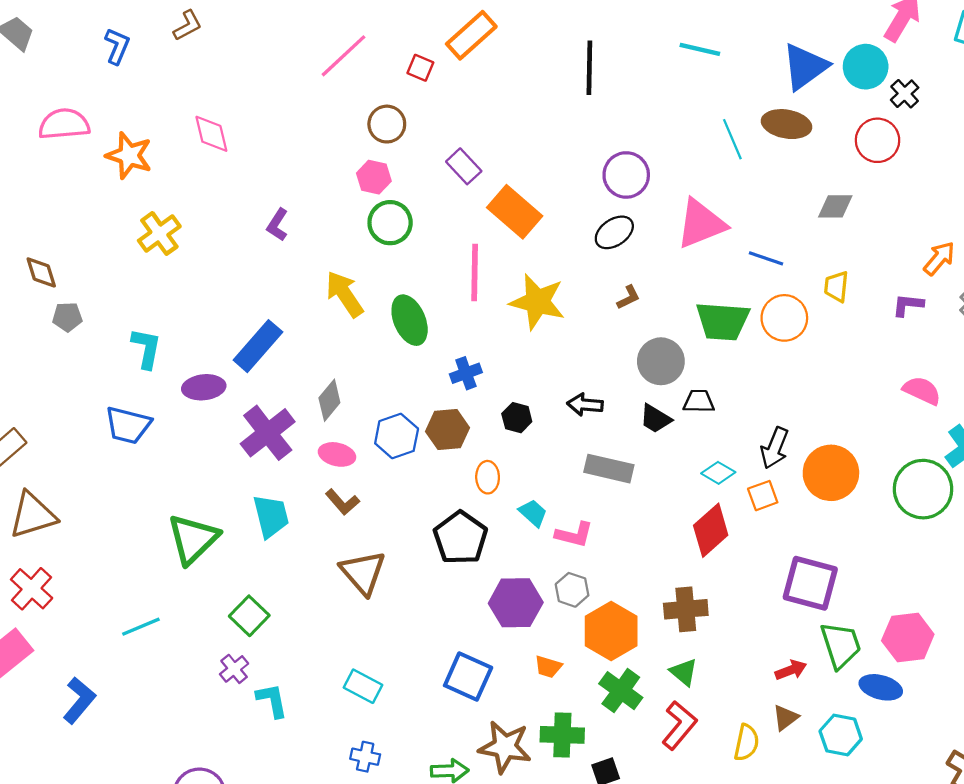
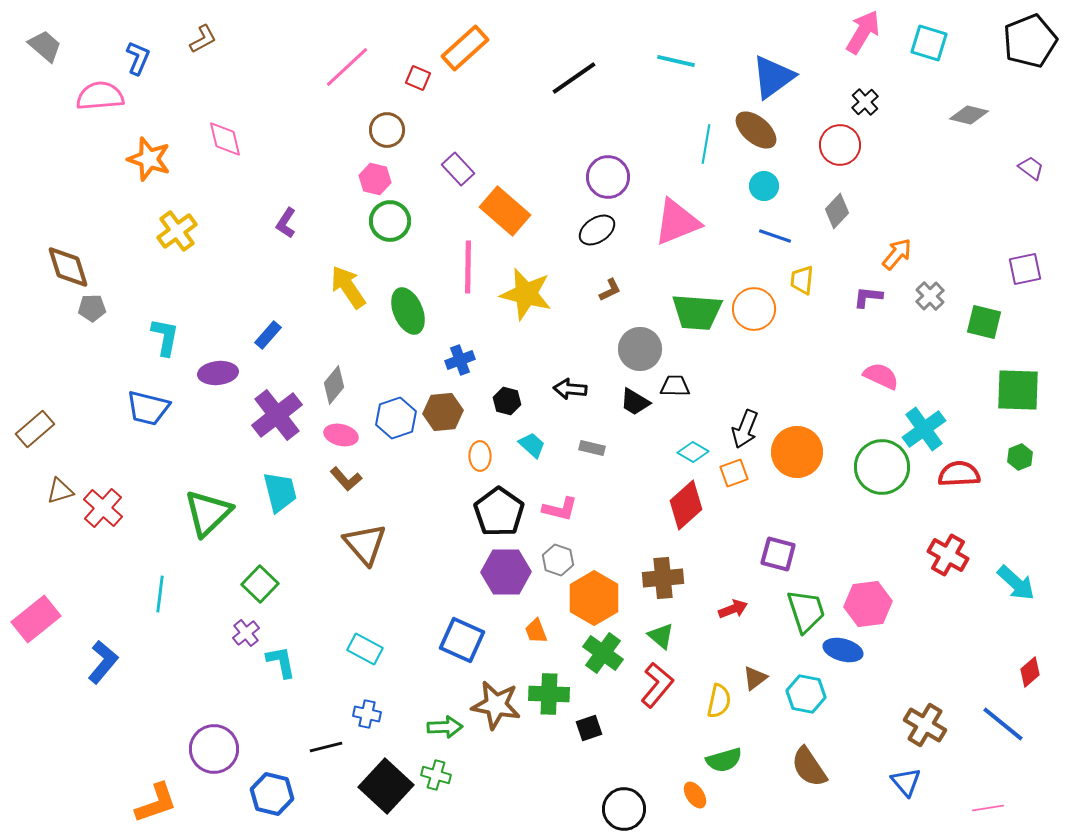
cyan circle: (866, 67) -> (764, 186), moved, size x0.7
black line: (589, 68) -> (574, 78), turned 54
pink semicircle: (64, 124) -> (100, 96), moved
brown ellipse: (787, 124) -> (756, 130), turned 30
cyan line: (732, 139) -> (706, 144), turned 33
gray diamond: (835, 206) -> (837, 211), moved, turned -48
blue line: (766, 258) -> (775, 236), moved
brown diamond: (41, 272) -> (68, 267), size x1.4
blue rectangle: (258, 346) -> (268, 335), size x0.6
gray rectangle: (609, 469) -> (592, 448), size x0.6
cyan trapezoid: (533, 513) -> (532, 445), moved
brown triangle: (33, 515) -> (60, 491), size x0.6
black pentagon: (460, 538) -> (499, 512), moved
purple square: (810, 583) -> (778, 554), size x0.7
red cross: (32, 589) -> (103, 508), moved
cyan line: (141, 627) -> (160, 594), turned -60
orange trapezoid: (548, 667) -> (536, 631), turned 52
red arrow: (791, 670) -> (733, 609), moved

